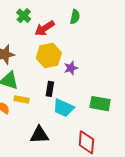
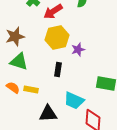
yellow rectangle: (22, 99) -> (31, 90), moved
cyan trapezoid: (63, 108) -> (74, 101), moved

